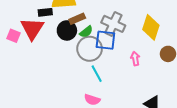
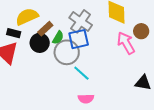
black rectangle: (45, 12) -> (14, 33), turned 40
gray cross: (113, 24) -> (81, 21), turned 30
pink arrow: (135, 59) -> (126, 43), moved, size x1.6

